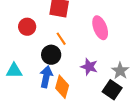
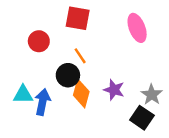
pink ellipse: (100, 28) -> (137, 28), moved
blue arrow: (46, 77) -> (42, 102), moved
orange diamond: (62, 87) -> (81, 93), moved

